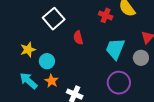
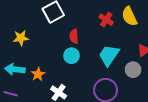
cyan circle: (47, 61) -> (71, 56), moved
cyan arrow: (28, 81) -> (15, 69), turned -48

